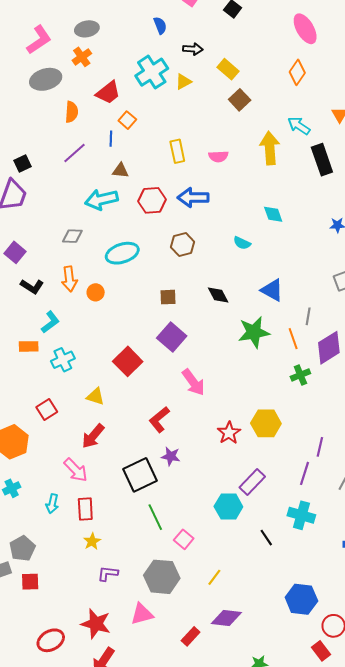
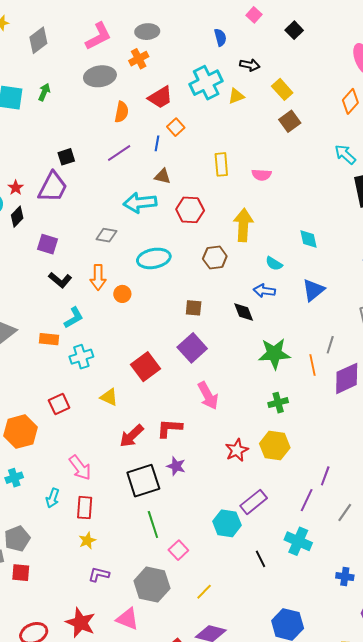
yellow arrow: (270, 148) -> (243, 225), moved
blue arrow: (193, 197) -> (264, 291), moved, size x0.7
purple square: (15, 252) -> (48, 244), turned -30
blue triangle: (272, 290) -> (313, 290), moved, turned 45
green cross: (300, 375) -> (278, 403), moved
red L-shape: (159, 420) -> (169, 428), turned 36
red arrow: (93, 436) -> (132, 436), moved
pink triangle: (142, 614) -> (127, 619), turned 30

